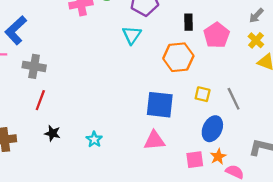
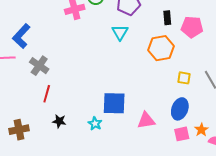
pink pentagon: (217, 35) -> (192, 27), turned -30
gray cross: (34, 66) -> (39, 66), turned 30
blue square: (160, 105) -> (114, 103), moved
blue ellipse: (212, 129) -> (180, 109), moved

